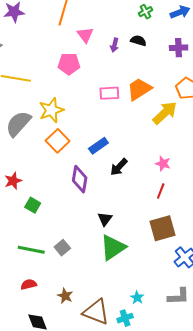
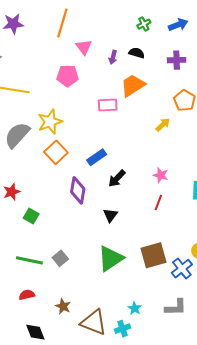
orange trapezoid: (139, 89) -> (133, 85), moved
yellow arrow: (165, 113) -> (163, 125), size x0.6
black triangle: (105, 219) -> (110, 215), moved
brown square: (162, 228) -> (153, 255), moved

